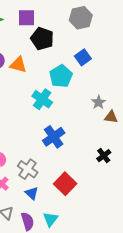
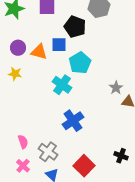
black pentagon: (42, 39) -> (75, 27), moved
blue square: (83, 57) -> (59, 45), moved, turned 35
black cross: (104, 156) -> (121, 156), moved, turned -32

